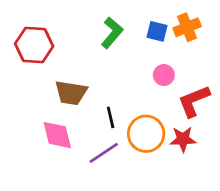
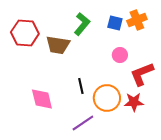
brown trapezoid: (71, 93) -> (58, 45), moved
purple line: (104, 153) -> (83, 123), moved

